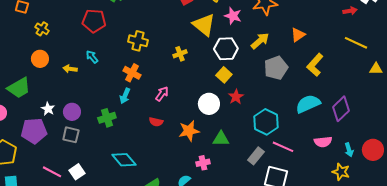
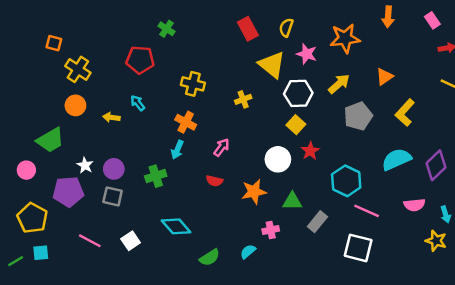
yellow cross: (42, 29) -> (78, 69), size x1.5
gray rectangle: (256, 156) -> (317, 222), moved
white square: (77, 172) -> (131, 241), moved

